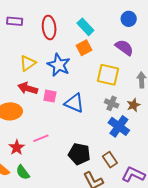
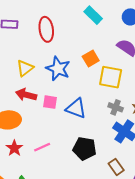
cyan rectangle: (85, 27) -> (93, 15), moved
orange square: (84, 48) -> (91, 58), moved
red star: (17, 147) -> (14, 148), moved
black pentagon: (79, 154) -> (85, 148), moved

